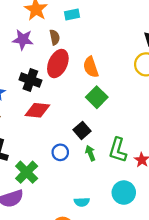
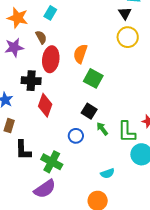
cyan rectangle: (72, 15) -> (50, 13), turned -32
orange semicircle: (91, 67) -> (80, 54), turned 54
red diamond: (37, 110) -> (45, 105), turned -60
green L-shape: (118, 150) -> (127, 132), moved

